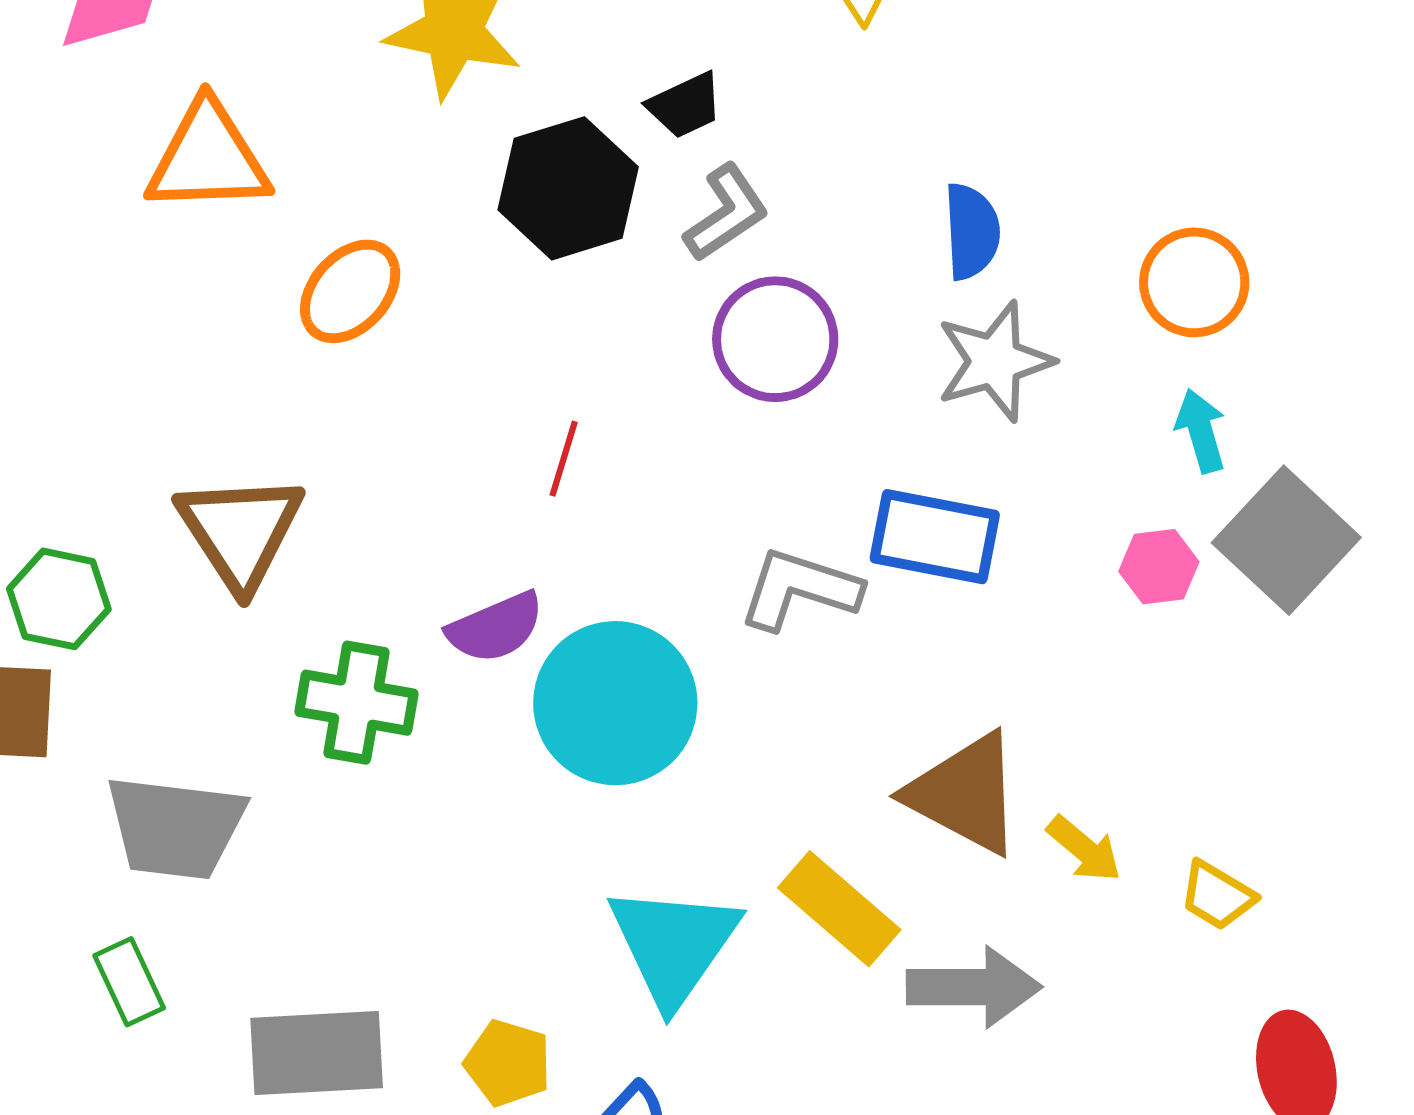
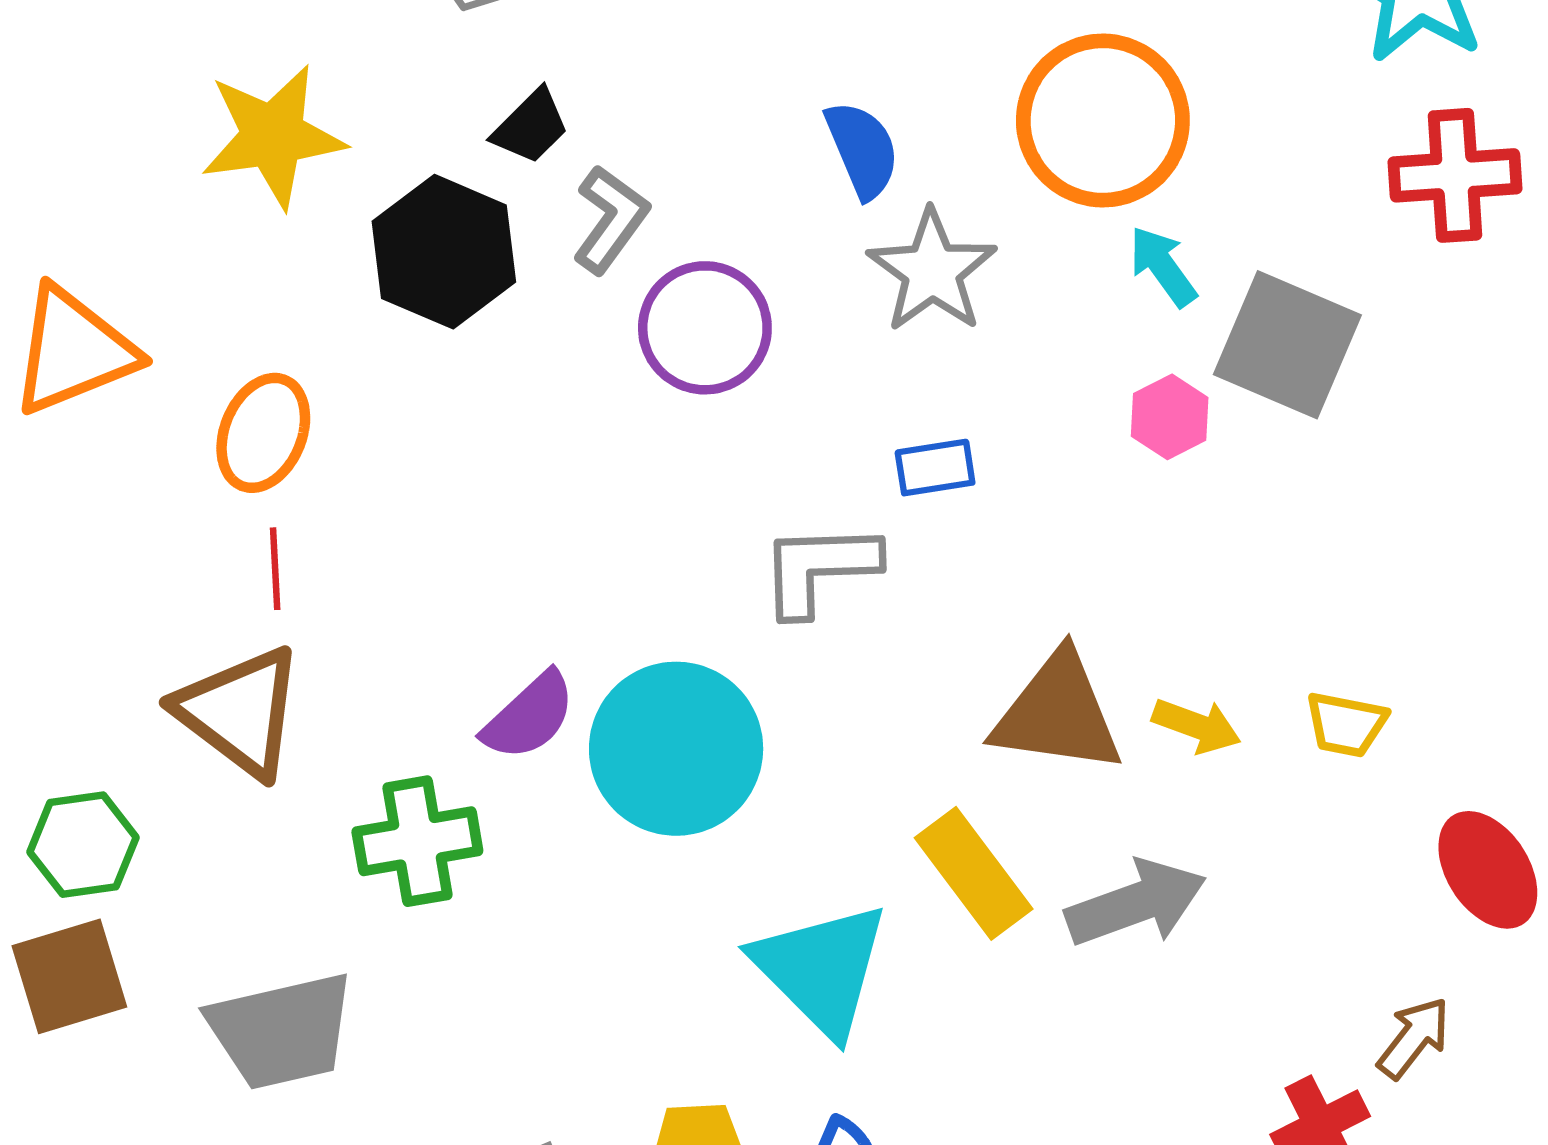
orange circle: (1194, 282) -> (1103, 121), size x1.5
red line: (564, 459) -> (275, 569), moved
blue rectangle: (935, 537) -> (935, 468), size x0.6
yellow rectangle: (839, 909) -> (974, 873), turned 32

